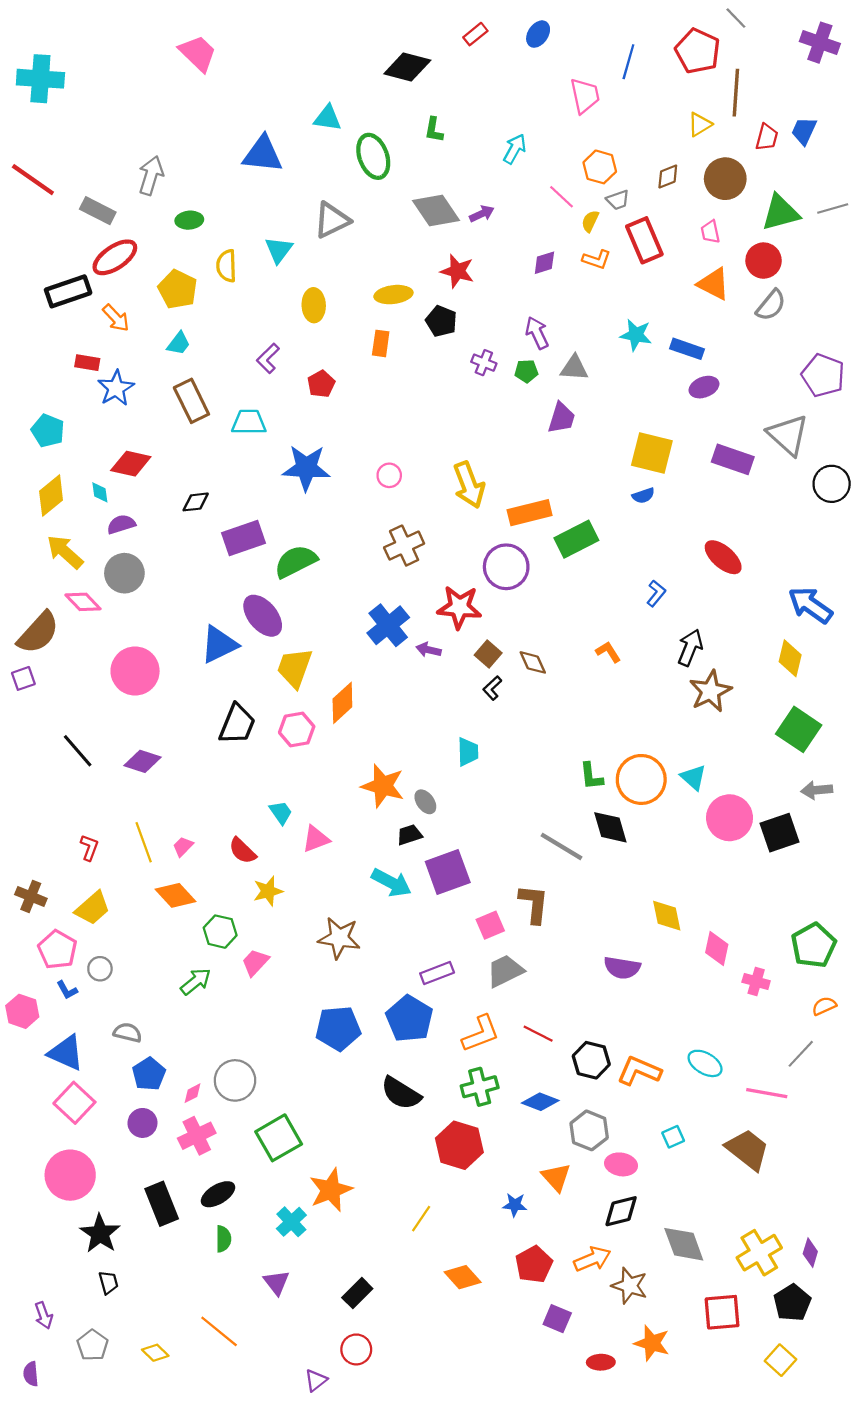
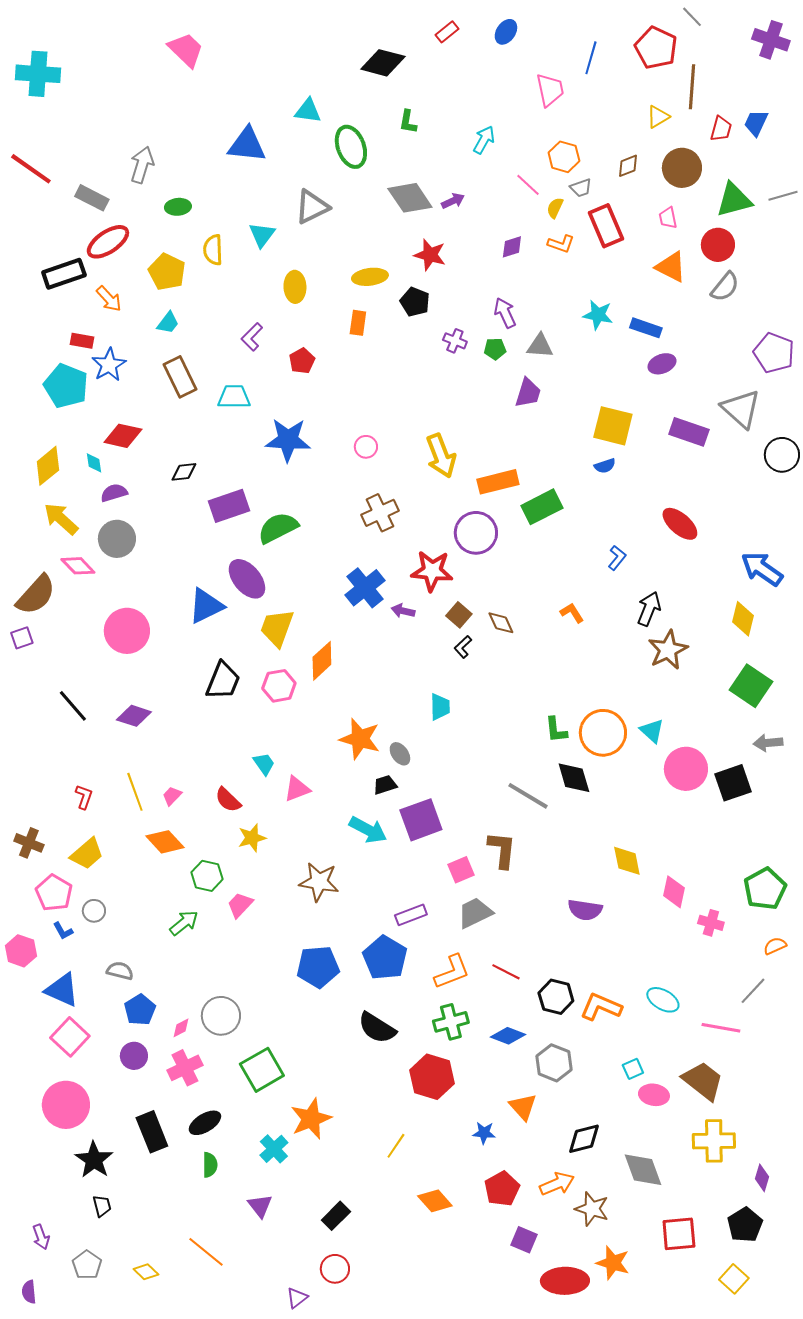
cyan pentagon: (48, 431) -> (66, 386), moved, size x1.4
pink ellipse: (621, 1164) -> (654, 1095), moved
yellow cross: (759, 1253) -> (714, 1141), moved, turned 30
red ellipse: (601, 1362) -> (565, 1281), size x1.8

